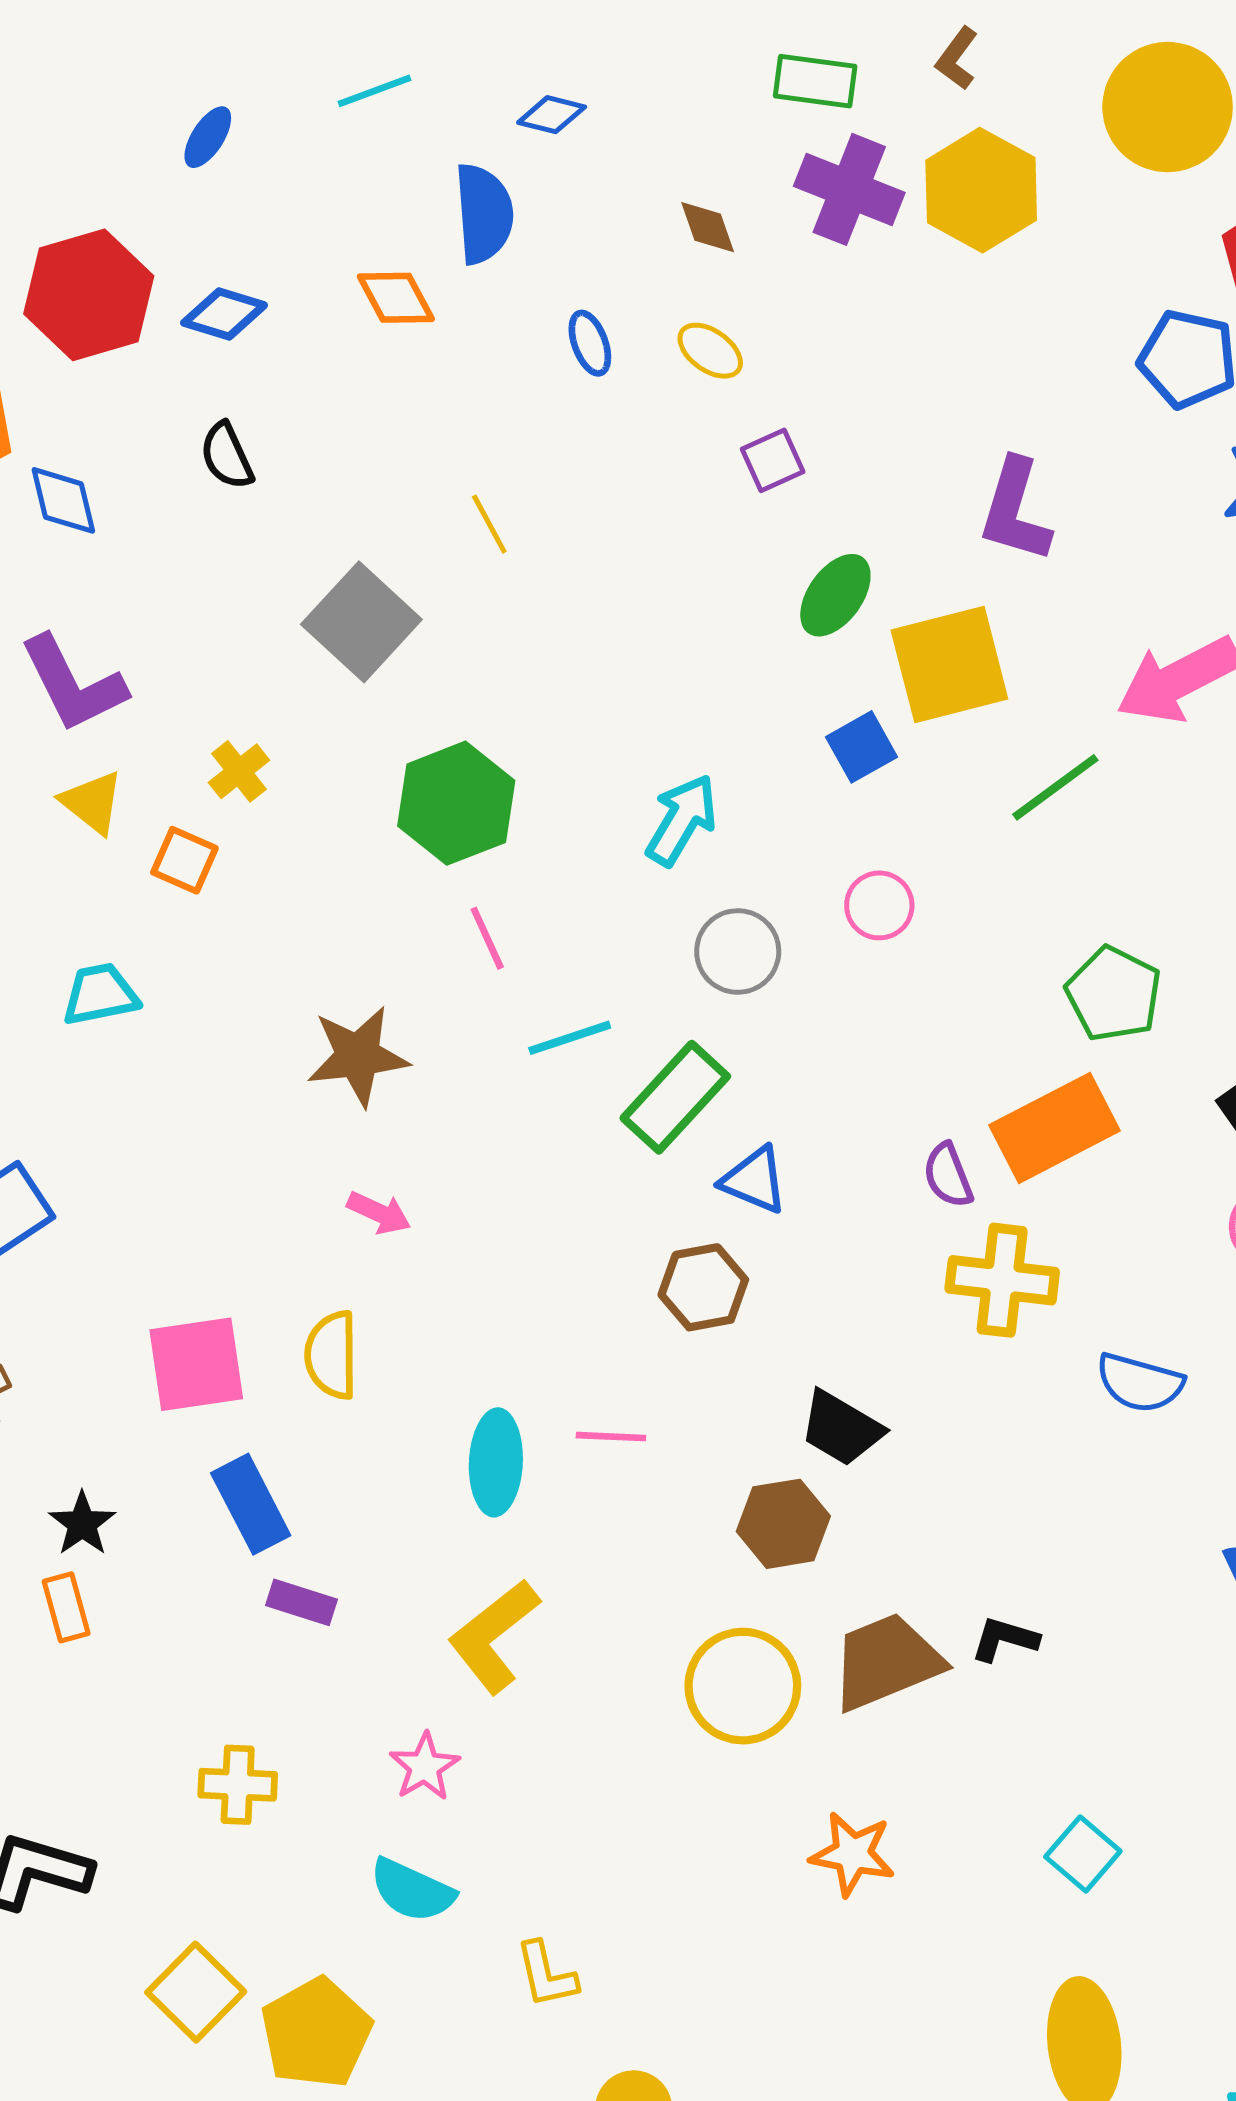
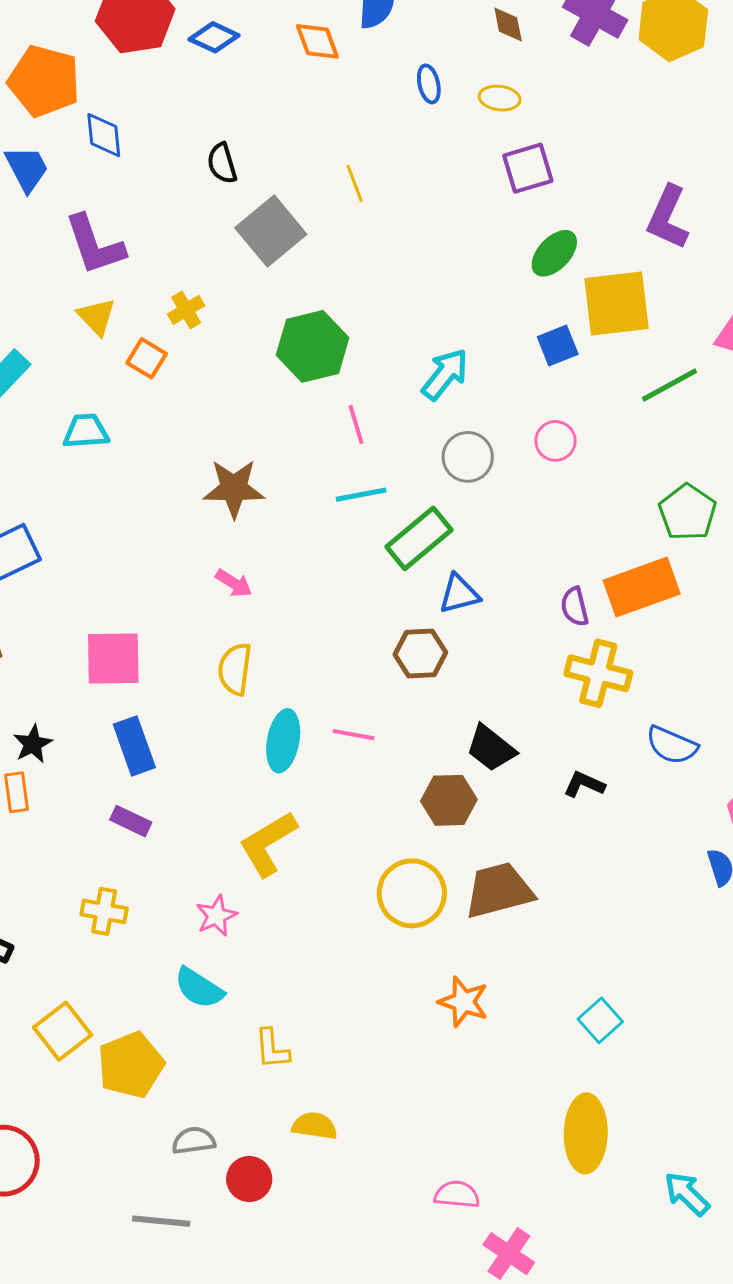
yellow ellipse: (710, 351) -> (500, 98), turned -36
black semicircle: (227, 456) -> (222, 163), moved
purple square: (773, 460) -> (528, 168), size x1.4
pink line: (487, 938) -> (356, 424), moved
blue triangle: (754, 1180) -> (459, 594), turned -45
yellow semicircle: (331, 1355) -> (235, 669), moved
purple rectangle: (302, 1602) -> (131, 821), moved
black L-shape: (1005, 1639) -> (584, 784), moved

